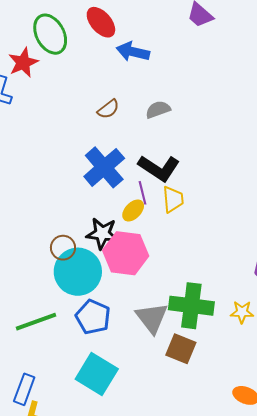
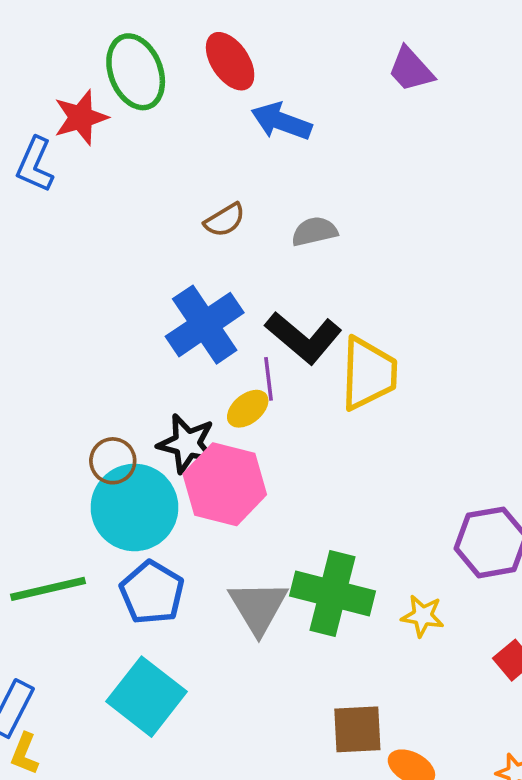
yellow trapezoid: (173, 199) -> (369, 374), moved, size x1.5
brown square: (181, 349) -> (357, 729), moved, turned -32

